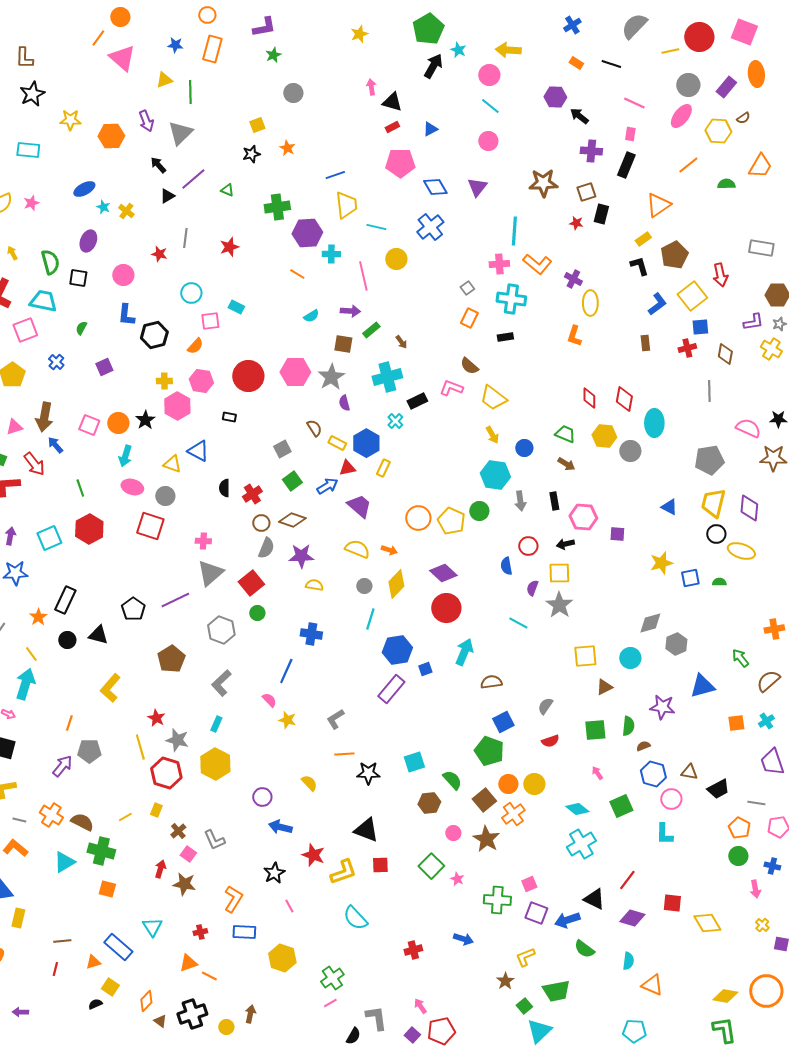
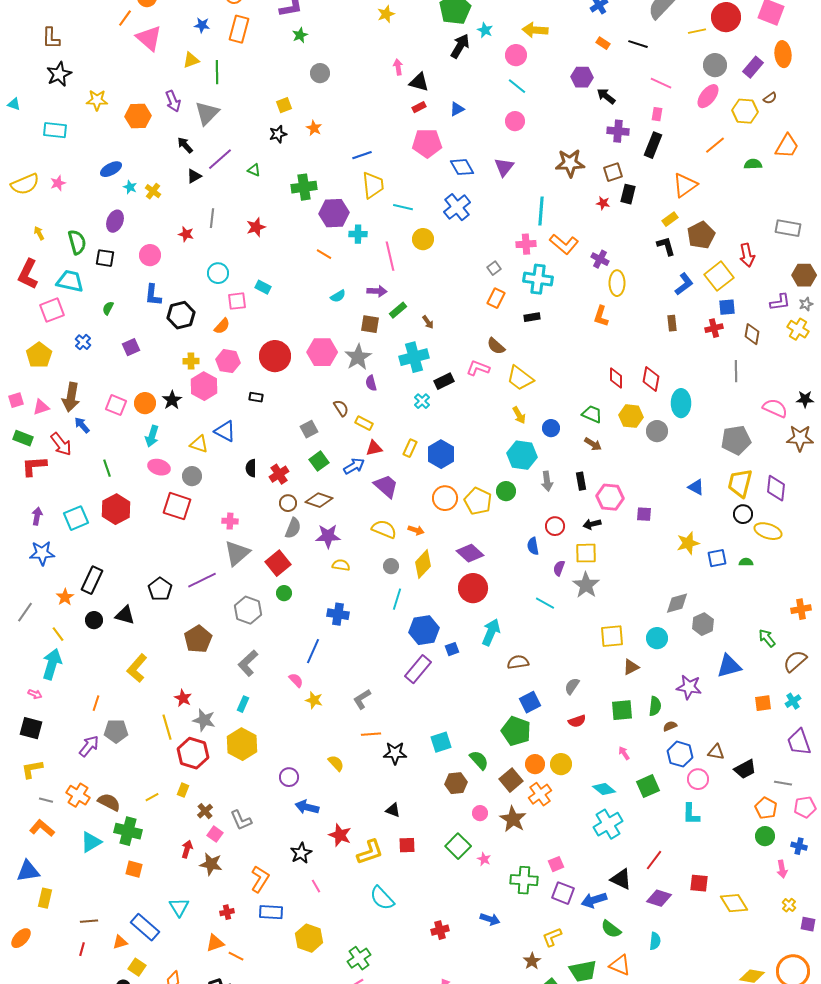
blue hexagon: (366, 443) -> (441, 454), moved
black triangle: (366, 830) -> (393, 810), size x0.6
orange triangle: (652, 985) -> (620, 965), moved

